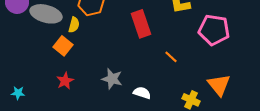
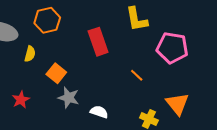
yellow semicircle: (74, 25) -> (30, 54), moved
orange square: (63, 46) -> (56, 73), moved
orange line: (171, 57) -> (137, 75), moved

